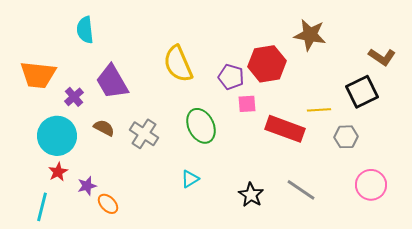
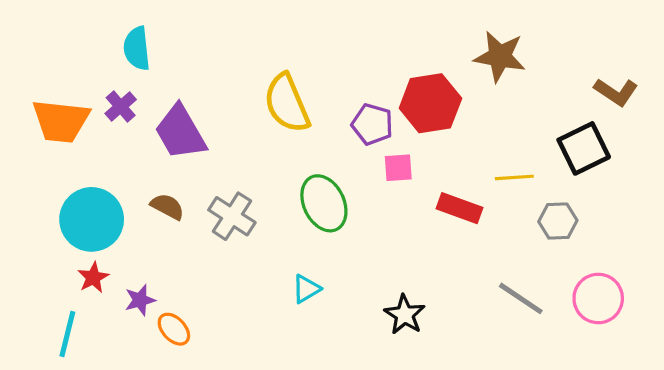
purple cross: (74, 97) -> (121, 106), moved
red rectangle: (285, 129) -> (459, 208), size x0.7
gray line: (301, 190) -> (521, 298), moved

